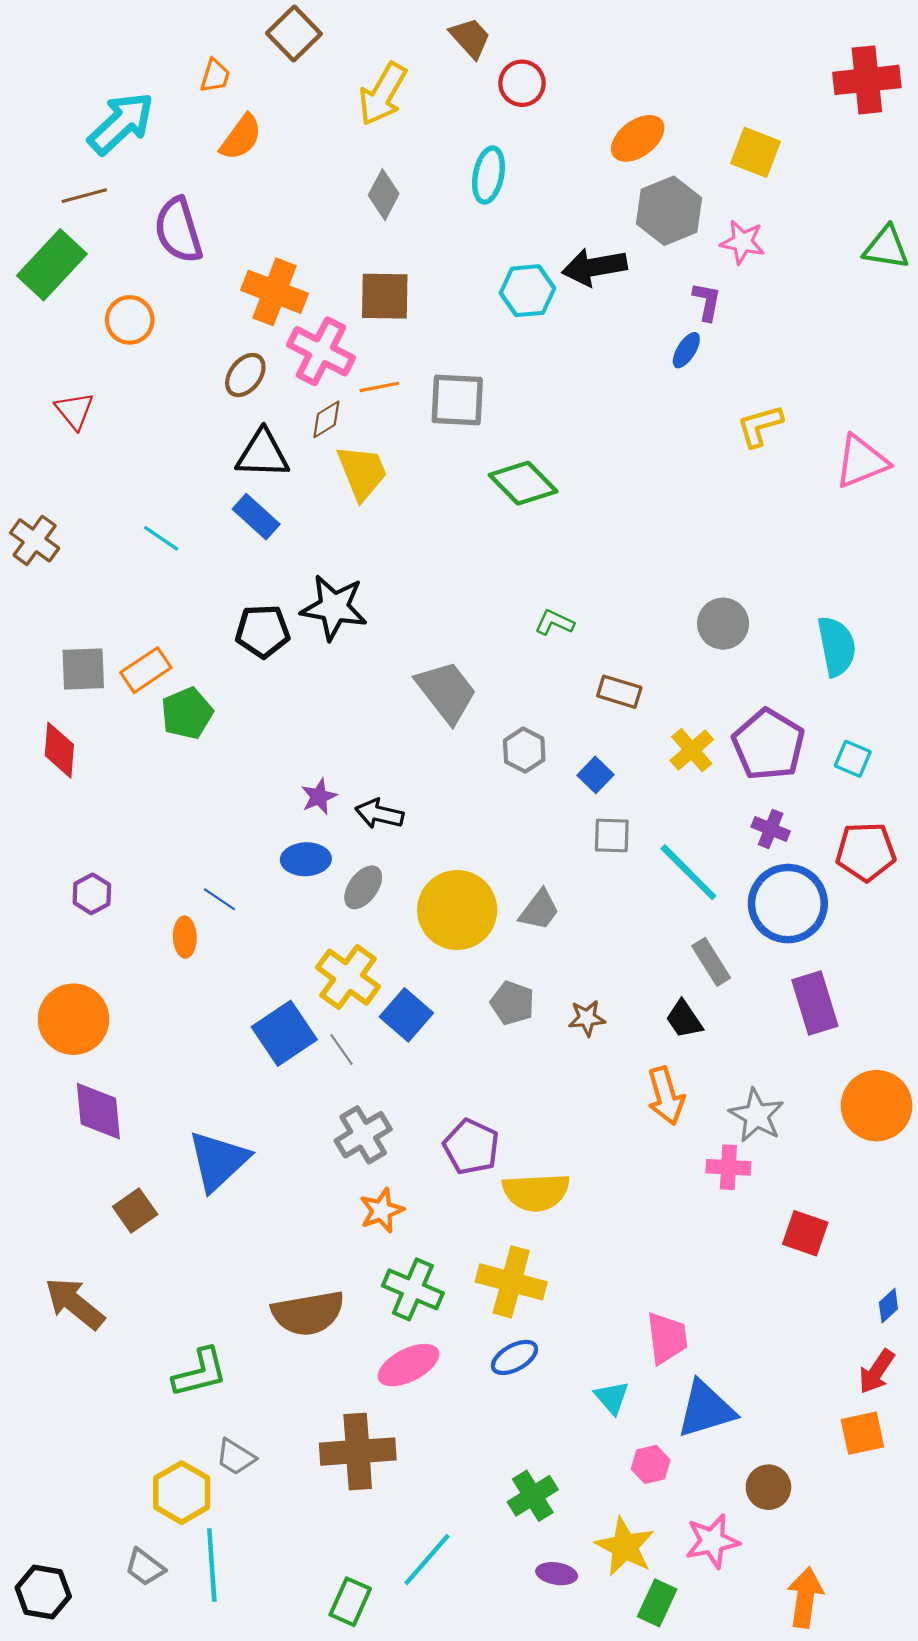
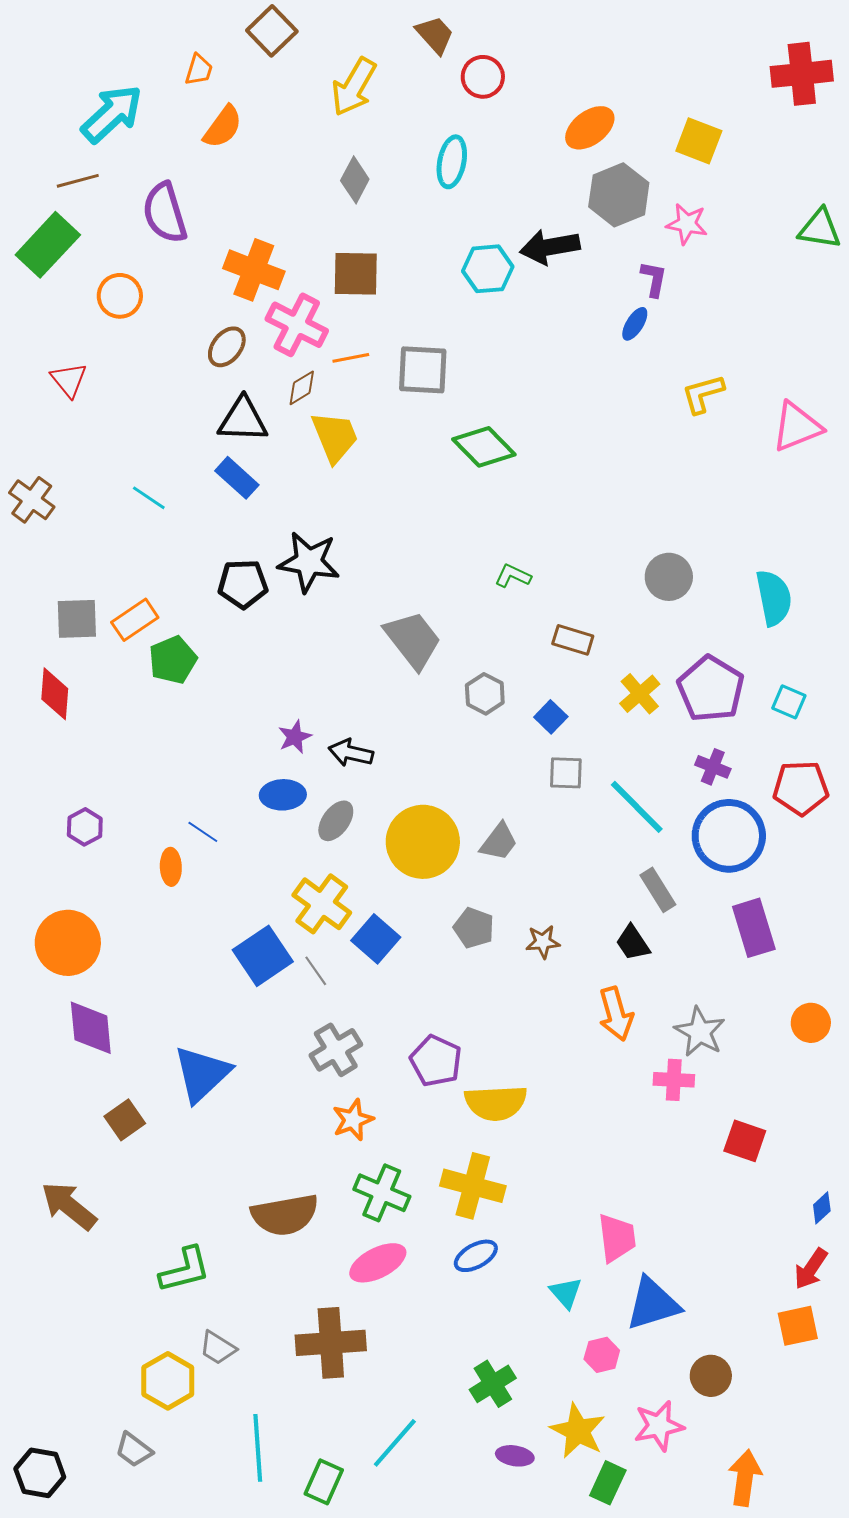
orange circle: (877, 1106) -> (811, 1023), size x0.6
cyan line: (212, 1565) -> (258, 1448), moved

